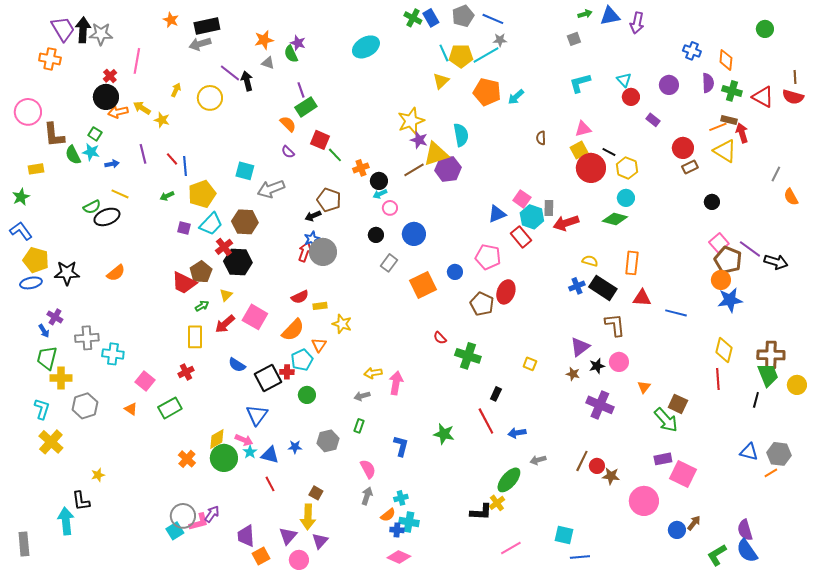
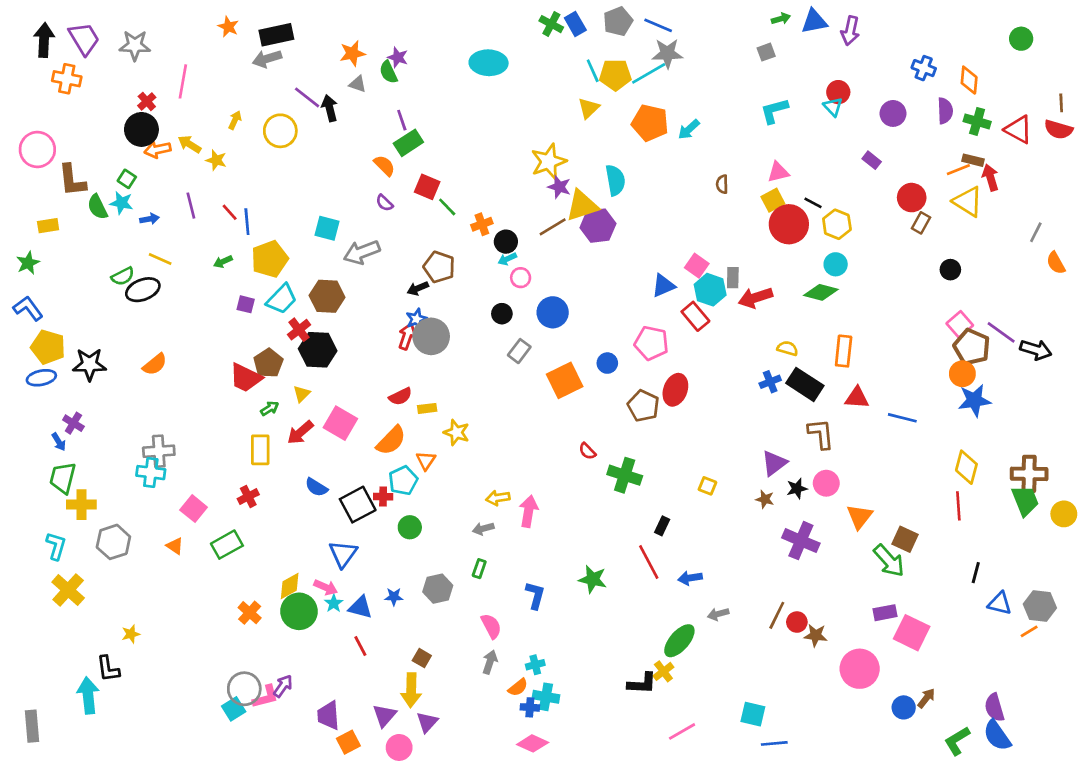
black arrow: (83, 30) -> (44, 40), moved
gray star: (500, 40) -> (667, 53), size x1.6
cyan ellipse: (366, 47) -> (489, 63), turned 32
red circle: (631, 97) -> (838, 92), moved
brown rectangle: (690, 167) -> (921, 223), turned -35
gray cross: (87, 338) -> (159, 451), moved
orange triangle: (644, 387) -> (860, 517), size x1.5
black line: (756, 400) -> (976, 573), moved

